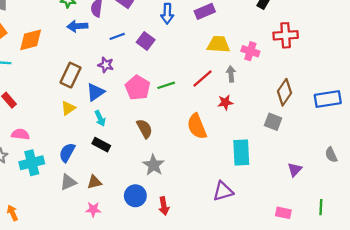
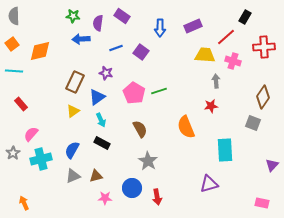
red line: (203, 79) -> (226, 37), moved
pink semicircle: (20, 134) -> (31, 134), turned -56
pink star: (93, 209) -> (105, 198), moved

